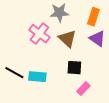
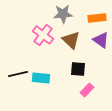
orange rectangle: (93, 17) -> (97, 18), turned 66
black line: (14, 73) -> (18, 74), turned -42

